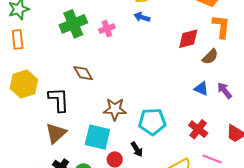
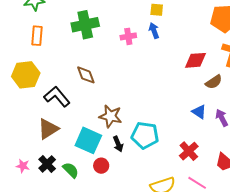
blue arrow: (142, 17) -> (154, 31), turned 42
pink cross: (107, 29) -> (128, 36), moved
orange rectangle: (18, 39) -> (37, 36), moved
black L-shape: (59, 100) -> (57, 97), turned -48
black arrow: (137, 149) -> (118, 144), moved

